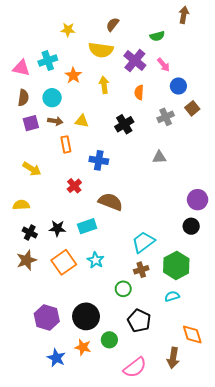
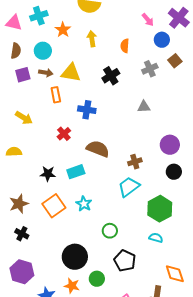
purple cross: (135, 61) -> (179, 18), moved
yellow triangle: (82, 121) -> (71, 73), size x1.5
purple circle: (198, 200) -> (170, 145), moved
black cross: (30, 233) -> (22, 234), moved
brown cross: (141, 270) -> (135, 162), moved
cyan semicircle: (172, 296) -> (156, 238), turned 32
purple hexagon: (47, 318) -> (22, 272), moved

